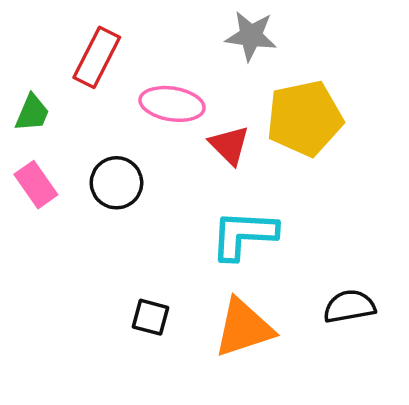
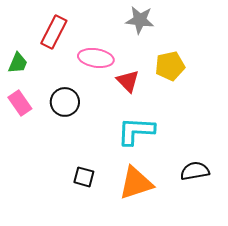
yellow pentagon: (305, 118) -> (170, 66), size x0.7

